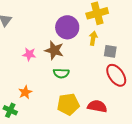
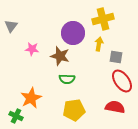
pink star: (29, 54) -> (32, 49), moved
orange star: (25, 92) -> (31, 98), size x1.5
red semicircle: (97, 106) -> (115, 107), moved

